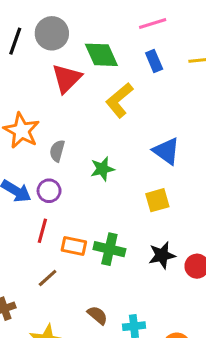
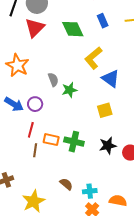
green diamond: (101, 55) -> (73, 29), moved
red triangle: (67, 78) -> (35, 28), moved
yellow L-shape: (119, 100) -> (93, 58), moved
gray semicircle: (57, 151) -> (53, 80), moved, turned 144
brown line: (48, 278) -> (35, 150), moved, turned -40

